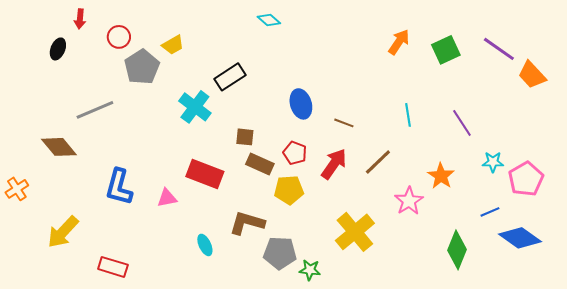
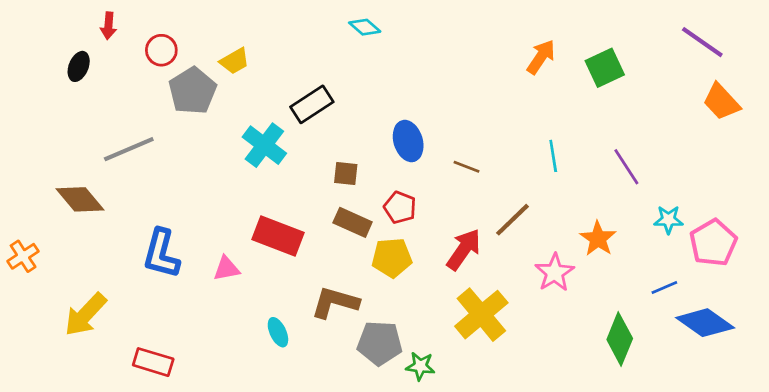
purple line: (499, 49) -> (702, 42), moved
brown square: (245, 137) -> (346, 174), moved
red arrow: (334, 164) -> (464, 249), moved

